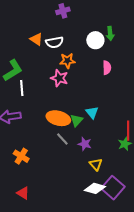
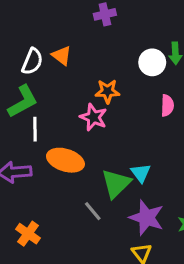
white semicircle: (54, 42) -> (32, 62), moved, turned -60
orange ellipse: (58, 118) -> (65, 160), moved
green triangle: (76, 120) -> (116, 184), size x1.5
purple star: (85, 144) -> (147, 218), moved, size x1.6

